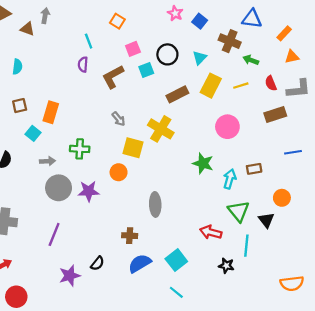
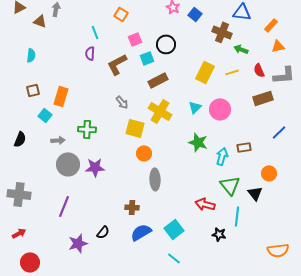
cyan triangle: (200, 58) -> (195, 107), moved
brown rectangle: (177, 94) -> (158, 80), moved
blue line: (293, 152) -> (279, 132), turned -35
orange circle: (119, 172) -> (144, 153), moved

